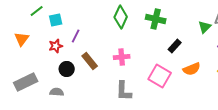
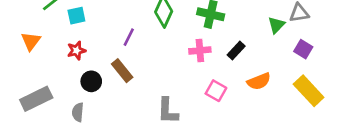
purple line: (76, 36) -> (129, 37), moved
pink cross: (122, 57) -> (200, 50), moved
pink square: (160, 76) -> (216, 91), size x0.7
gray semicircle: (57, 92) -> (78, 112), turned -88

